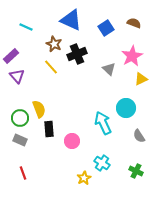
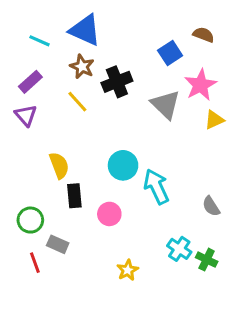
blue triangle: (71, 20) -> (85, 30), moved
blue square: (106, 28) -> (170, 53), moved
purple rectangle: (11, 56) -> (30, 82), moved
gray triangle: (109, 69) -> (166, 105), size x1.5
cyan circle: (126, 108) -> (123, 165), moved
green circle: (20, 118) -> (30, 220), moved
gray rectangle: (20, 140) -> (58, 244), moved
cyan cross: (102, 163) -> (179, 249), moved

